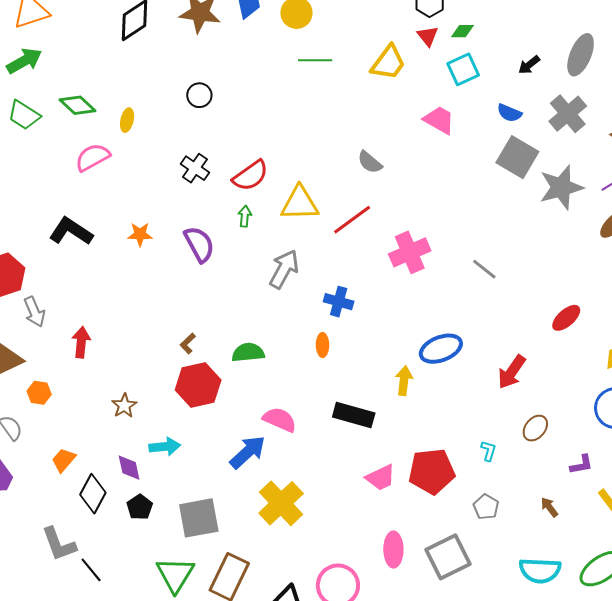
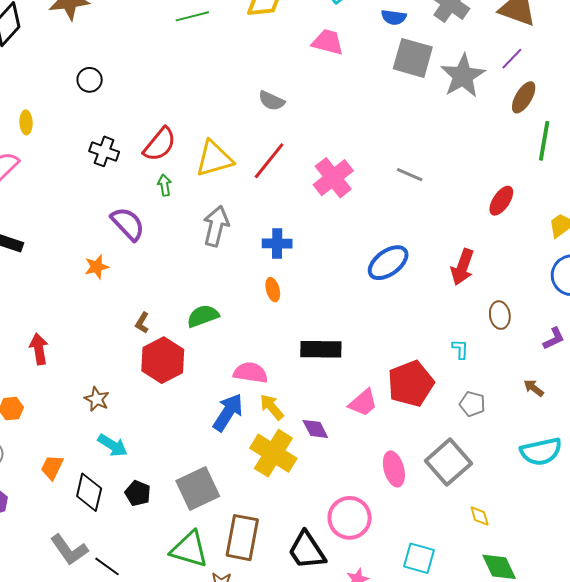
orange star: (140, 234) -> (97, 267), moved
yellow arrow: (404, 381) -> (272, 407), moved, turned -32
brown ellipse: (535, 428) -> (500, 315), turned -32
cyan arrow: (165, 447) -> (113, 445), moved, turned 52
purple diamond: (129, 468) -> (315, 429), moved
green triangle: (175, 575) -> (189, 549), turned -30

